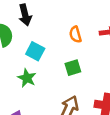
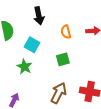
black arrow: (25, 15) -> (39, 16), moved

